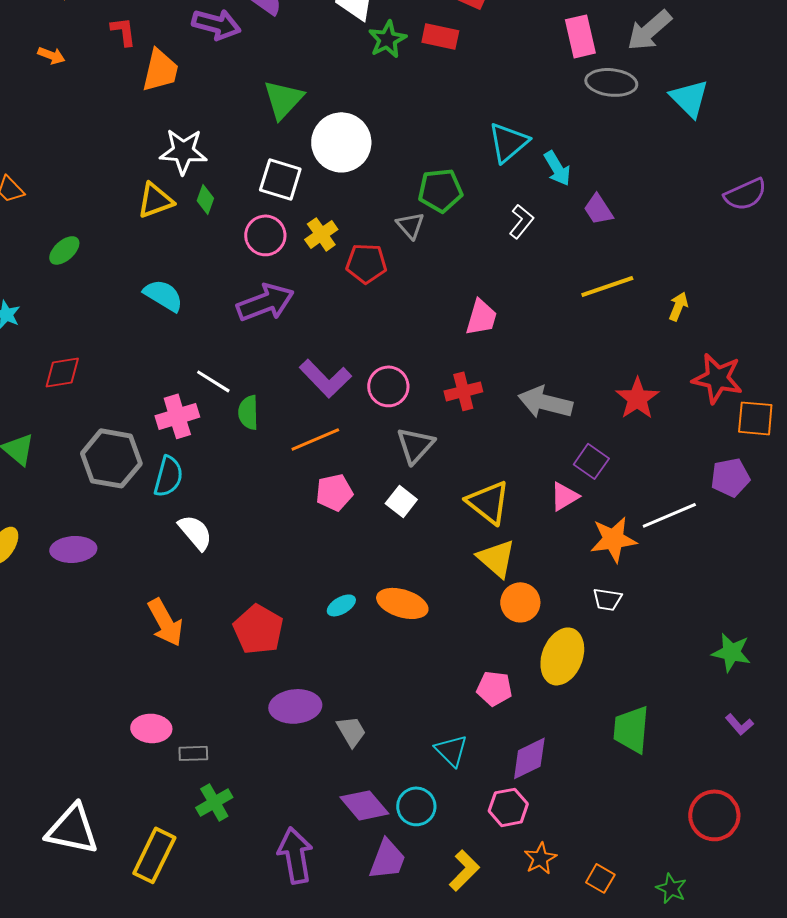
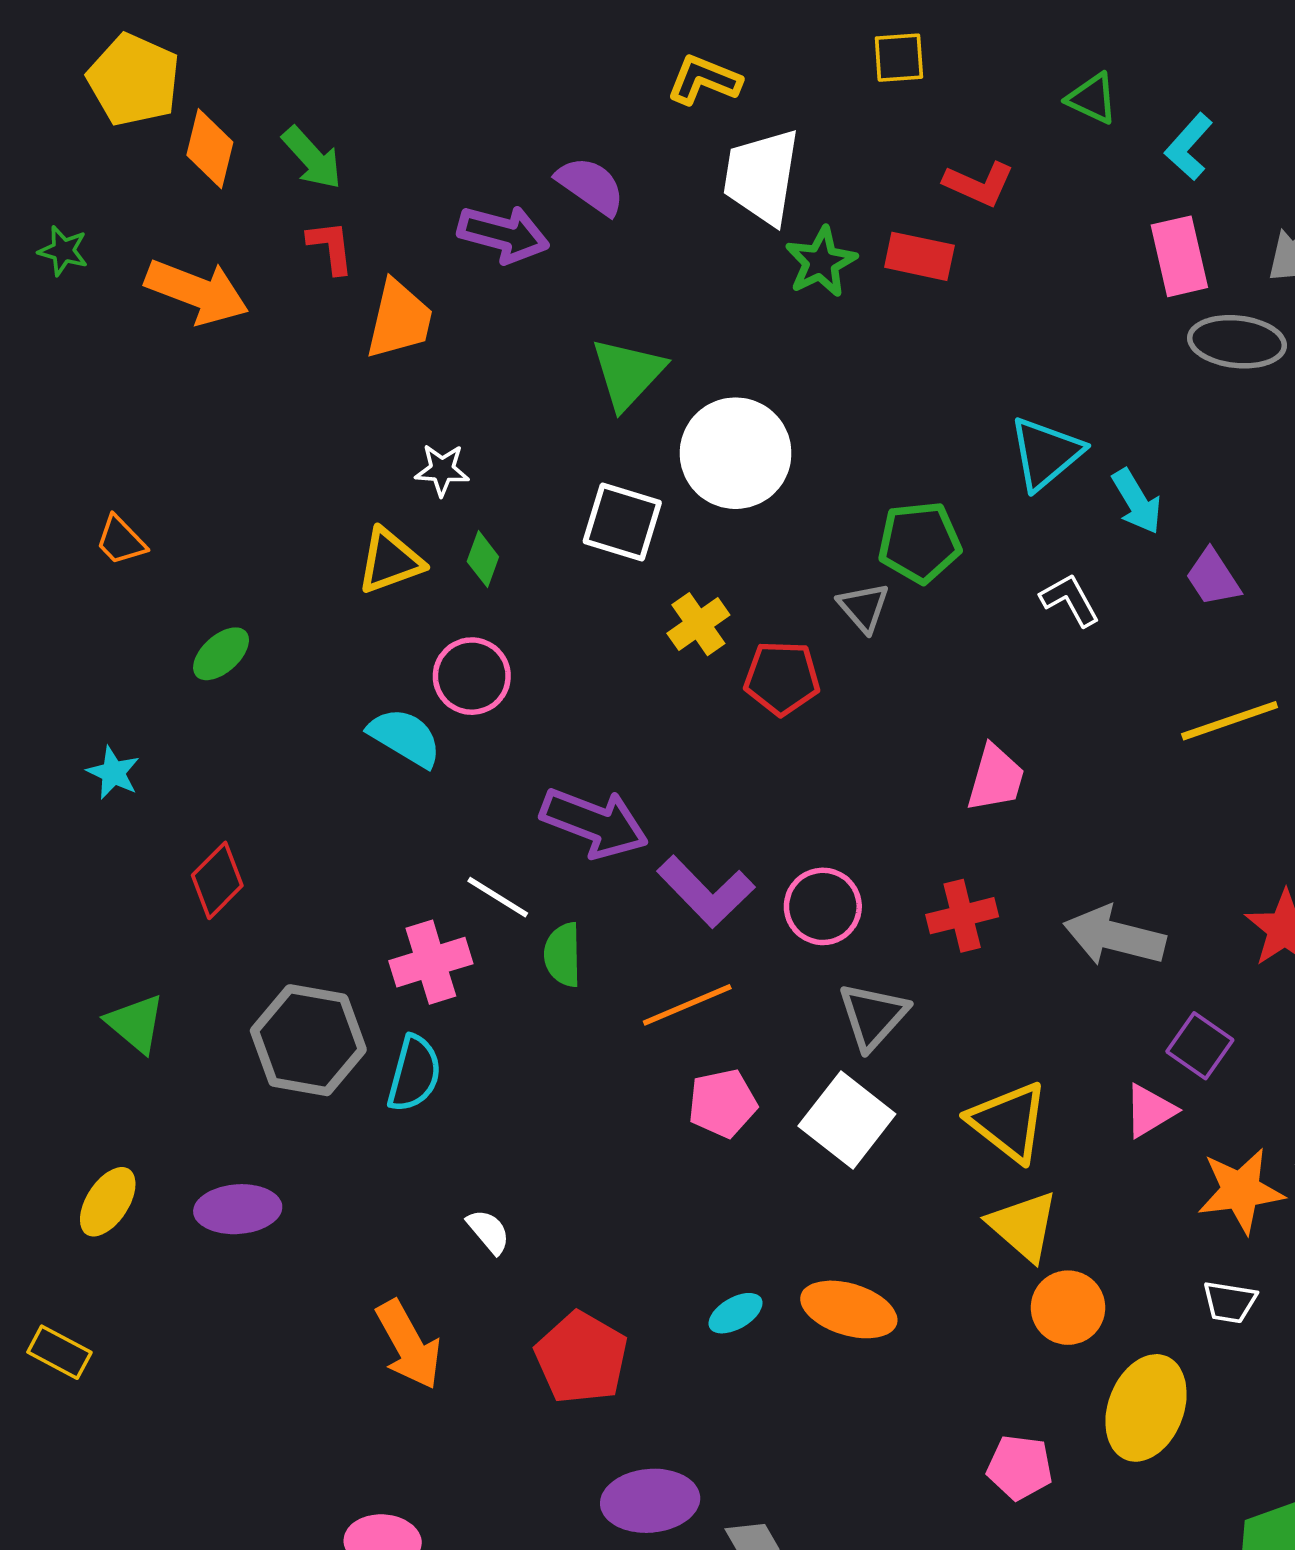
orange arrow: (51, 55) -> (197, 292), size x2.0
white star: (183, 151) -> (442, 470), size x0.6
white L-shape: (521, 221) -> (1070, 600), turned -68
pink circle: (265, 235) -> (472, 676), moved
purple arrow: (265, 302) -> (594, 823), moved, turned 42
red diamond: (62, 372) -> (217, 880), turned -36
white square: (401, 501) -> (847, 1120), size x1.6
white semicircle: (195, 532) -> (488, 1231), moved, size x0.7

